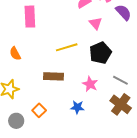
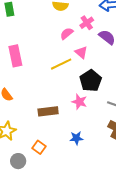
yellow line: (67, 47) -> (61, 64), moved
pink star: (90, 84) -> (79, 102), moved

